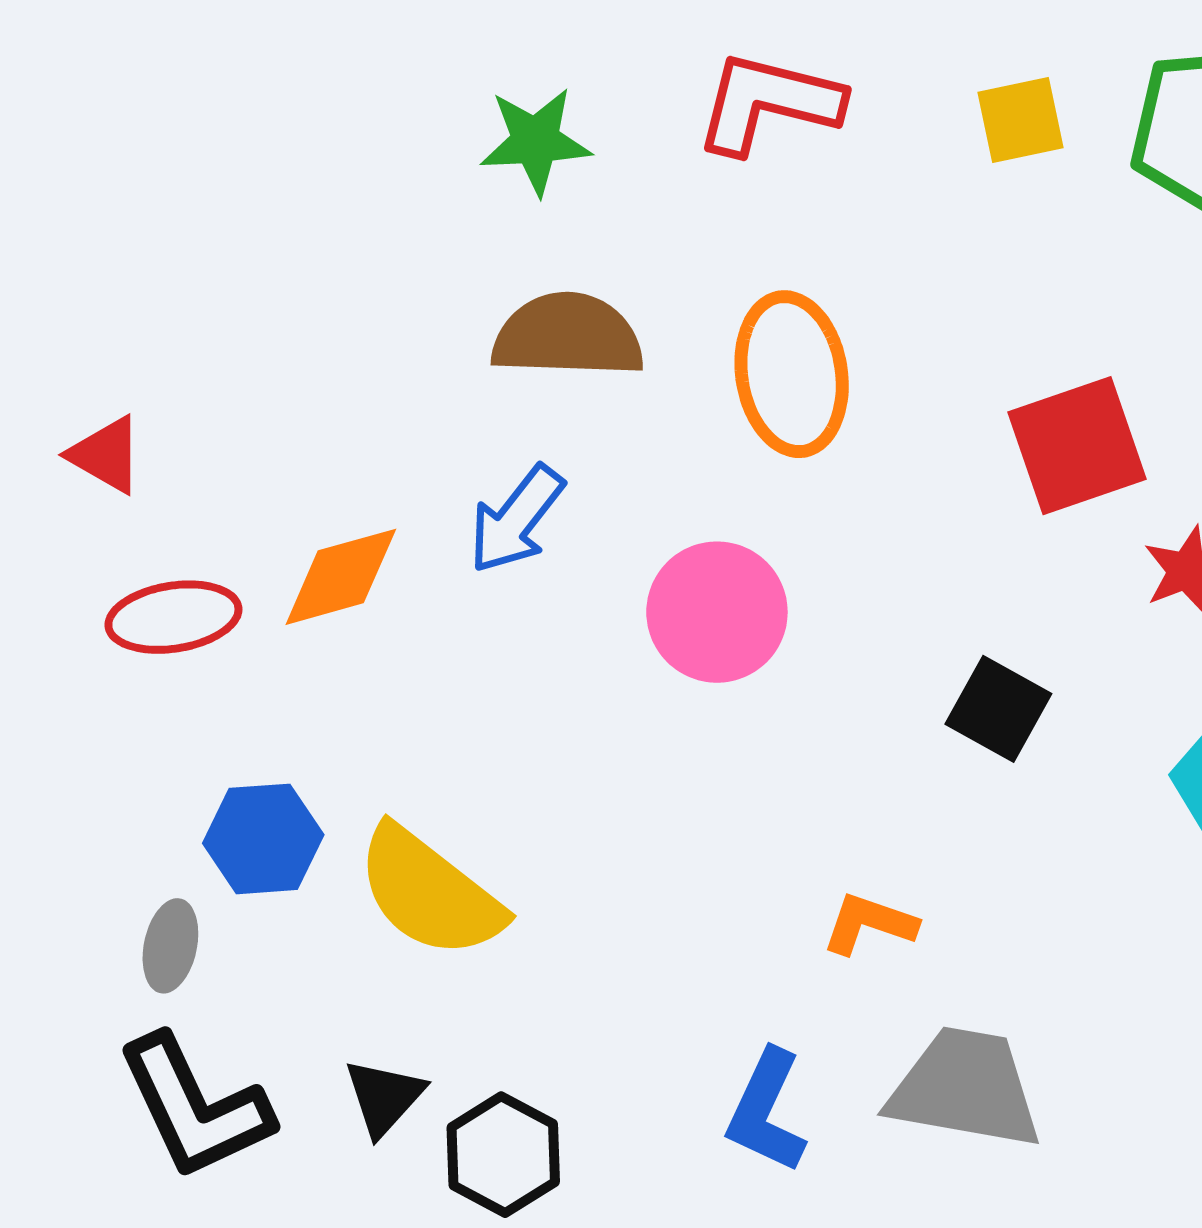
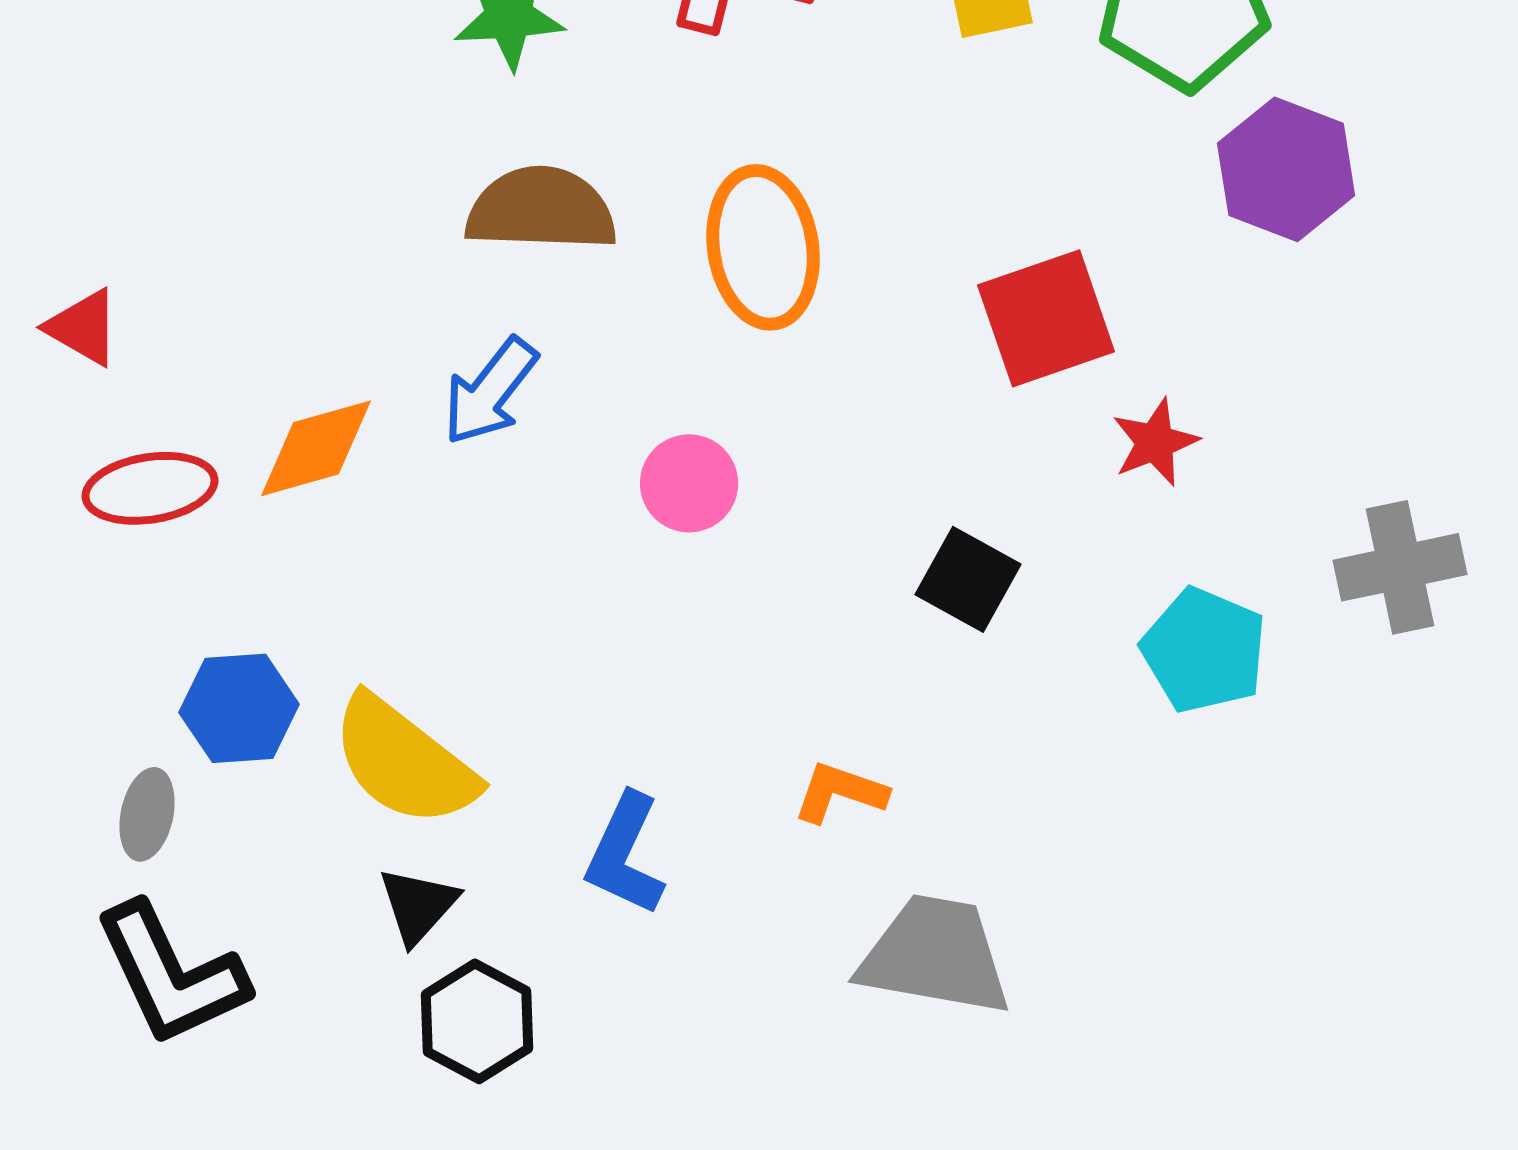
pink circle: (717, 612) -> (689, 483), size x0.7
black triangle: (384, 1097) -> (418, 905), moved
blue L-shape: (766, 1111) -> (625, 854), moved

